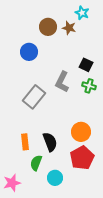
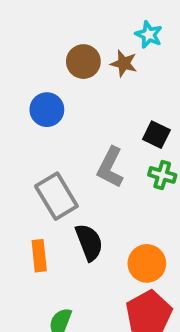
gray rectangle: (34, 97) -> (56, 196), turned -70
orange rectangle: (25, 142) -> (39, 256), moved
black semicircle: (50, 142) -> (89, 242), moved

